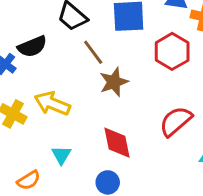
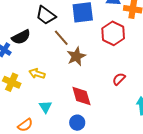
yellow arrow: (52, 104) -> (37, 74), size x0.7
red semicircle: (176, 121) -> (119, 79), size x0.6

